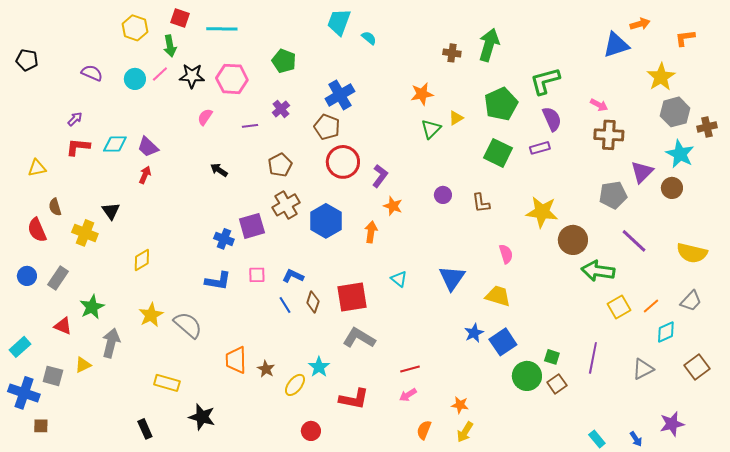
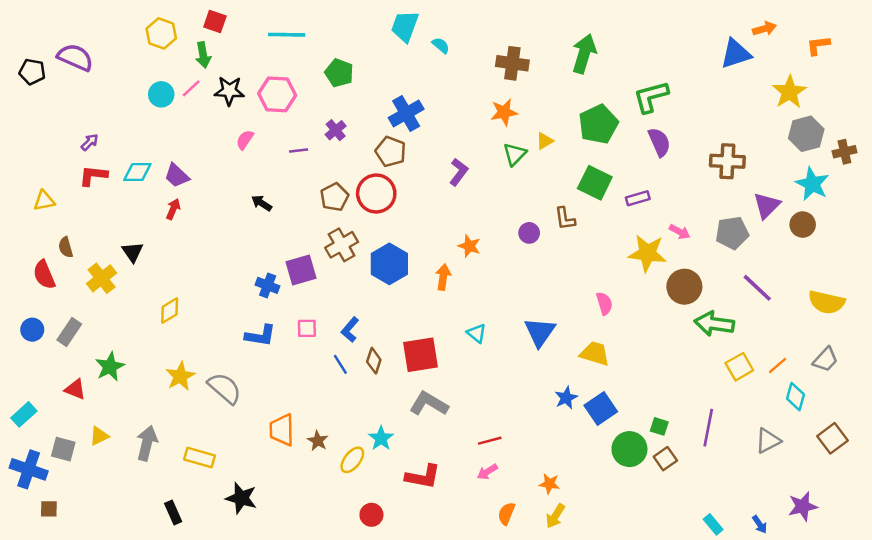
cyan line: (222, 29) -> (287, 35), moved
brown cross: (452, 53) -> (512, 63), moved, size x1.5
purple semicircle: (92, 73) -> (75, 57), moved, size x1.4
pink arrow: (599, 105) -> (680, 232), moved
purple rectangle: (540, 148) -> (638, 198), moved
red circle: (343, 162) -> (376, 193), moved
purple L-shape: (380, 176) -> (459, 172), moved
brown L-shape: (481, 203) -> (565, 219), moved
yellow cross: (85, 233) -> (102, 278), turned 30
blue L-shape: (293, 276) -> (350, 330), turned -75
cyan diamond: (666, 332) -> (795, 397), turned -50
gray arrow: (111, 343) -> (147, 443), moved

